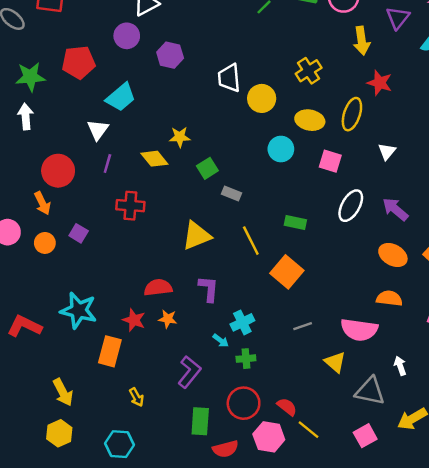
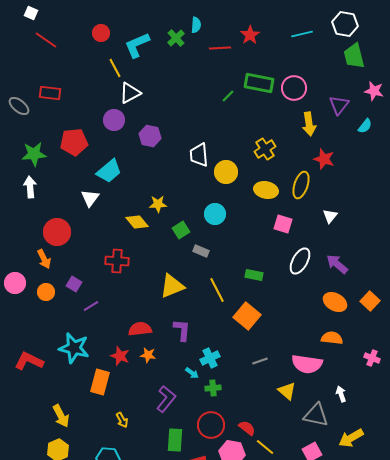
cyan circle: (281, 149) -> (215, 214), moved
purple line: (107, 163) -> (91, 306), moved, turned 42

